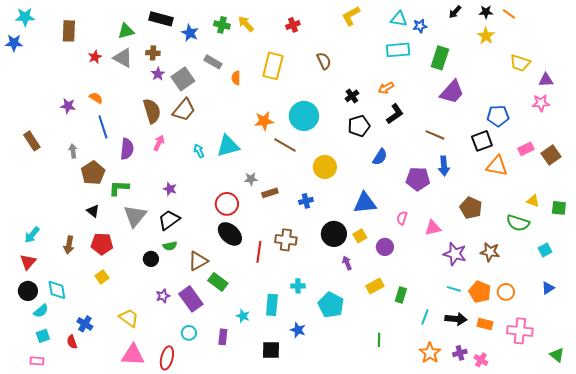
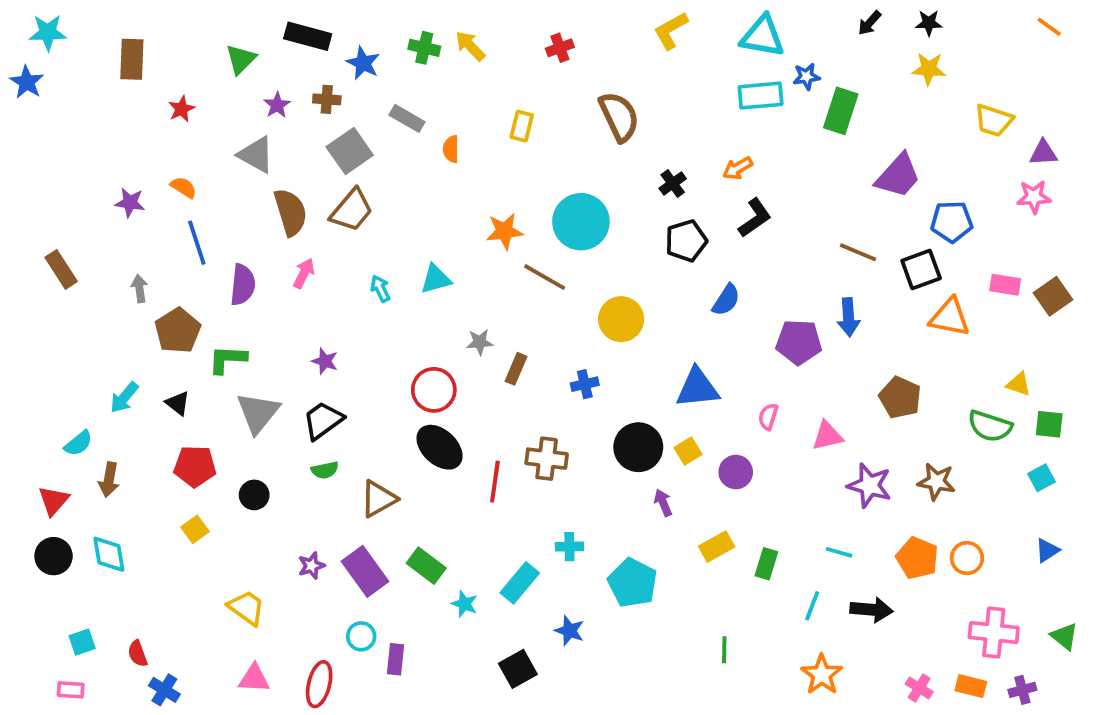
orange line: (509, 14) -> (1049, 27), moved
cyan triangle: (399, 19) -> (762, 36), size x1.4
blue star: (420, 26) -> (806, 76), moved
green triangle: (126, 31) -> (241, 59), turned -30
yellow star: (486, 36) -> (929, 69), turned -30
blue star: (14, 43) -> (27, 82), turned 30
brown cross: (153, 53) -> (327, 99), moved
gray triangle: (123, 58) -> (256, 155), moved
brown semicircle: (324, 61) -> (619, 117), size x1.5
yellow rectangle: (273, 66) -> (522, 126), size x0.6
purple star: (158, 74) -> (277, 105), moved
purple trapezoid: (452, 92) -> (898, 176), moved
brown line: (435, 135) -> (858, 252), moved
cyan triangle: (228, 146) -> (436, 279), size x0.7
pink rectangle: (526, 149) -> (1005, 285), turned 35
brown rectangle: (270, 193) -> (516, 369), turned -49
green square: (559, 208) -> (1049, 424), moved
cyan arrow: (32, 235) -> (124, 397), moved
brown arrow: (69, 245) -> (109, 480), moved
black circle: (151, 259) -> (254, 495), moved
green rectangle: (218, 282) -> (426, 566), moved
cyan line: (454, 289) -> (839, 552), moved
cyan rectangle: (272, 305) -> (520, 583), turned 35
cyan semicircle: (41, 311) -> (78, 443), moved
blue cross: (85, 324) -> (164, 690), moved
orange rectangle: (485, 324) -> (971, 686), moved
purple rectangle: (223, 337) -> (396, 659), moved
black square: (271, 350) -> (518, 669), turned -30
purple cross: (460, 353) -> (1022, 690), moved
pink triangle: (133, 355) -> (254, 678), size x0.7
green triangle: (557, 355) -> (1064, 636), moved

